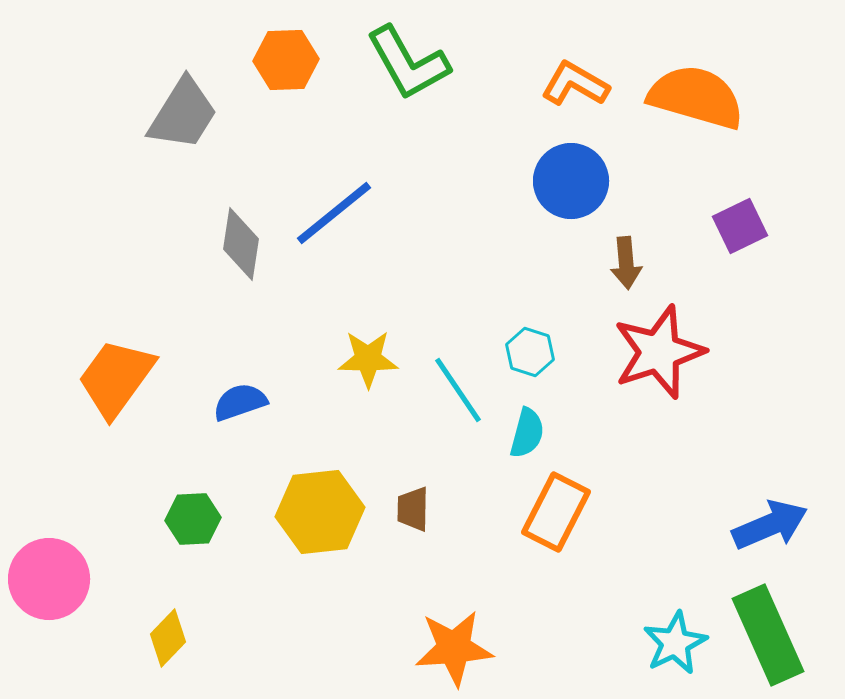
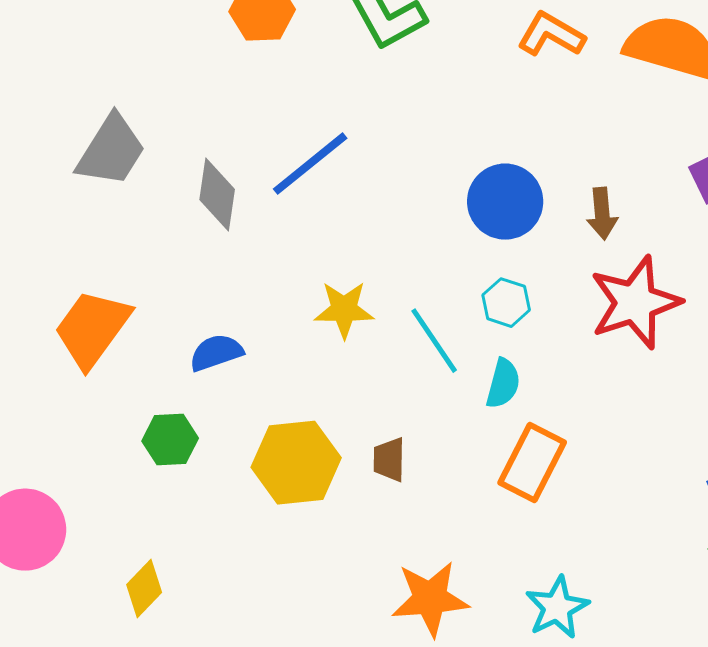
gray trapezoid: (183, 114) -> (111, 151), moved
blue circle: (571, 181) -> (505, 202), moved
green hexagon: (193, 519) -> (170, 440), moved
cyan star: (675, 643) -> (557, 608), moved

